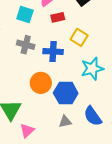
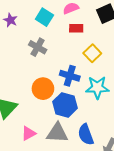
blue cross: (53, 52) -> (70, 76), moved
gray triangle: (65, 122) -> (57, 133), size x1.6
pink triangle: (27, 131) -> (29, 133), moved

